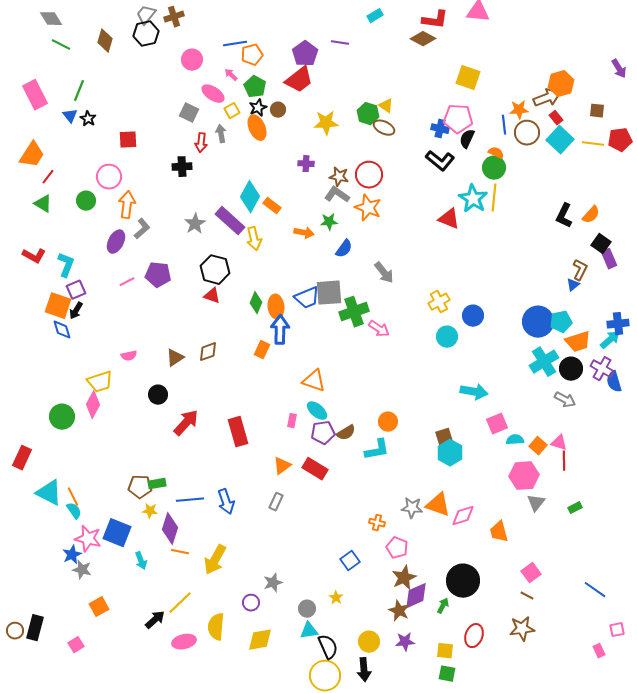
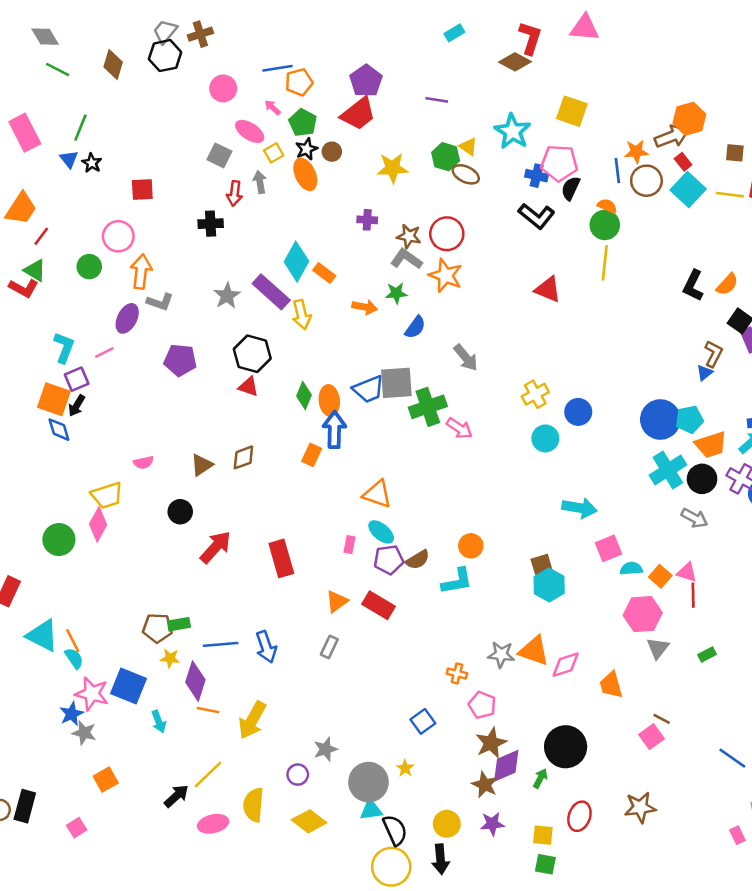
red L-shape: (435, 20) -> (530, 38), turned -80
purple line: (340, 43) -> (437, 100), moved
cyan star: (473, 199) -> (513, 131), moved
gray L-shape: (142, 229) -> (160, 302), turned 60
red L-shape: (34, 256) -> (24, 288), moved
pink line: (127, 282) -> (104, 353), moved
brown line: (527, 596) -> (662, 719), moved
gray circle: (307, 609) -> (368, 782), size x1.8
yellow diamond: (260, 640) -> (309, 821), turned 48

